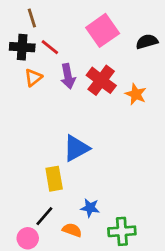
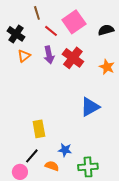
brown line: (32, 18) -> (37, 13), moved
black cross: (22, 47) -> (16, 34), turned 30
red line: (50, 47) -> (51, 31), moved
orange star: (136, 94) -> (107, 67), moved
blue triangle: (76, 148) -> (90, 107), moved

